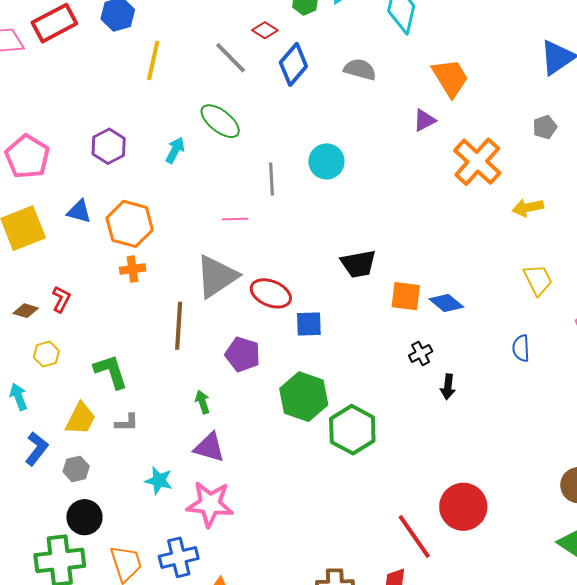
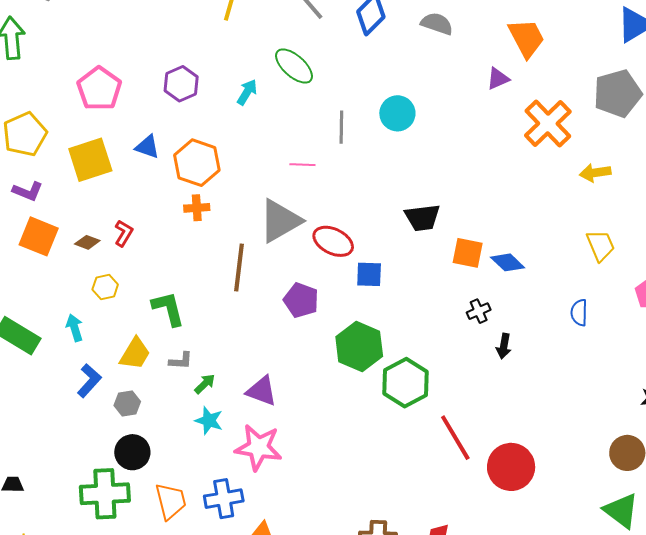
gray pentagon: (545, 127) -> (618, 93), size x2.0
green arrow: (202, 402) -> (205, 384), moved, turned 60
red line: (414, 537) -> (455, 438), moved

